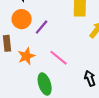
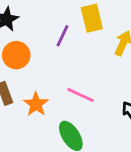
purple line: (42, 27) -> (62, 36), moved

